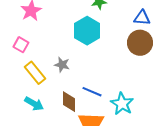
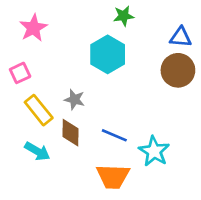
pink square: (21, 45) -> (20, 73), turned 35
brown diamond: (69, 102) -> (71, 133), moved

